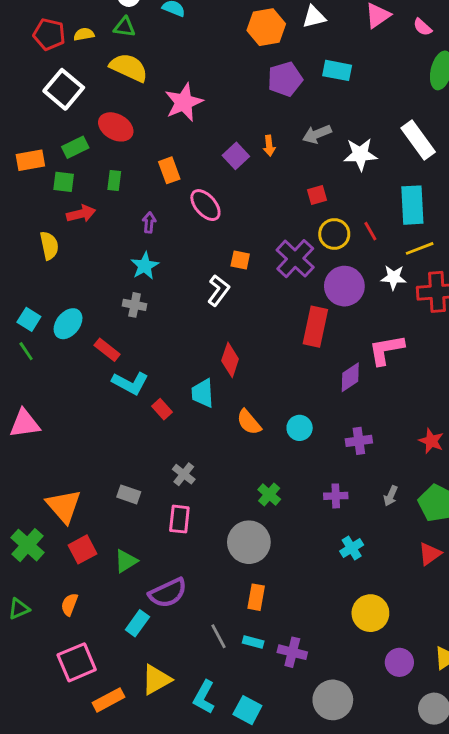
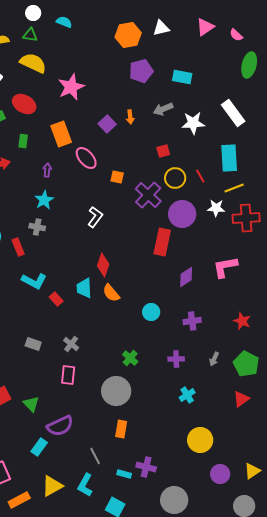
cyan rectangle: (337, 70) -> (182, 77), moved
orange rectangle: (169, 170) -> (61, 134), size x1.4
orange square: (240, 260) -> (117, 177), moved
red rectangle: (107, 350) -> (18, 247), moved, turned 30
pink L-shape: (386, 350) -> (225, 267), moved
orange semicircle: (249, 422) -> (111, 293), moved
gray rectangle: (129, 494) -> (33, 344), moved
green triangle: (126, 561) -> (31, 404), turned -42
cyan rectangle: (253, 642) -> (124, 474), moved
cyan L-shape: (204, 697) -> (85, 485), moved

